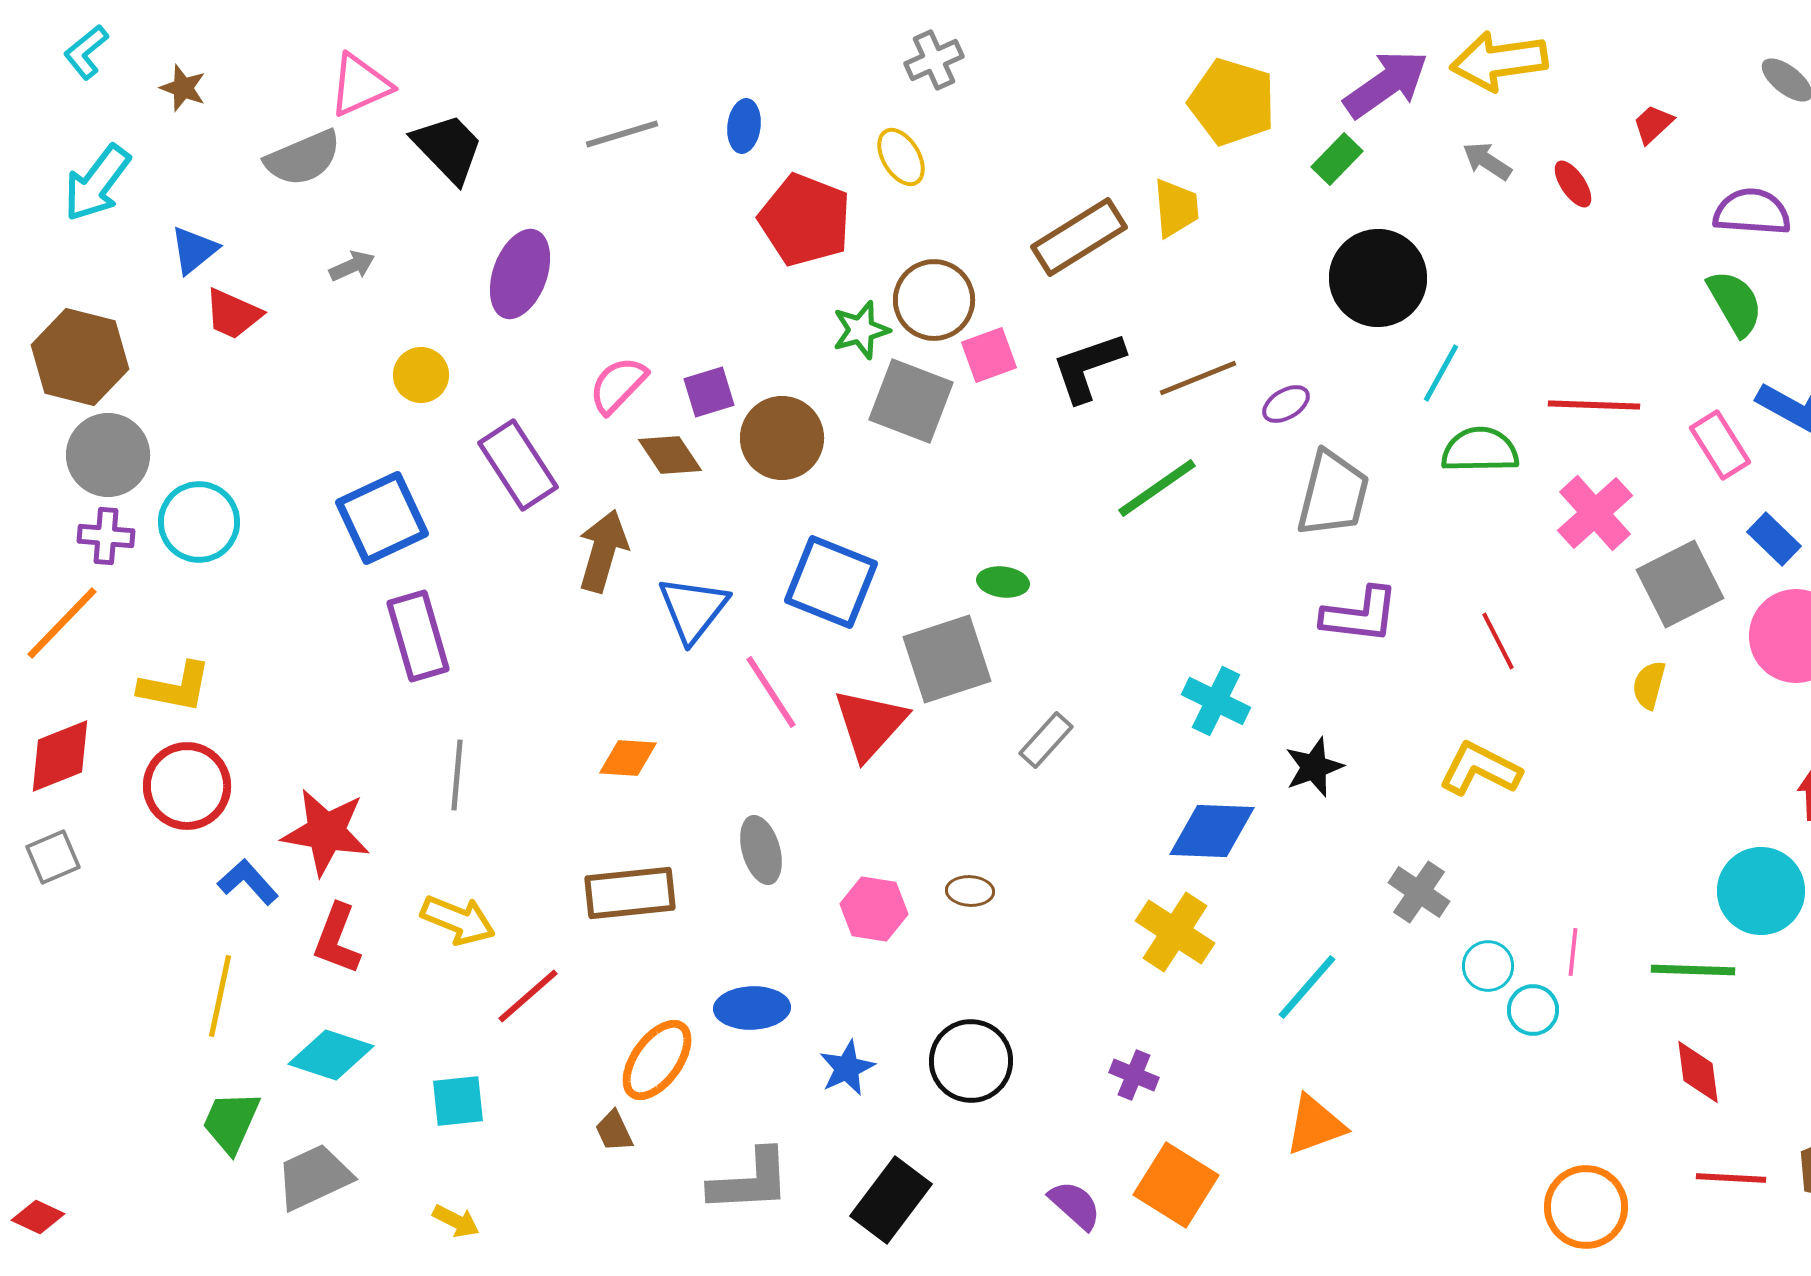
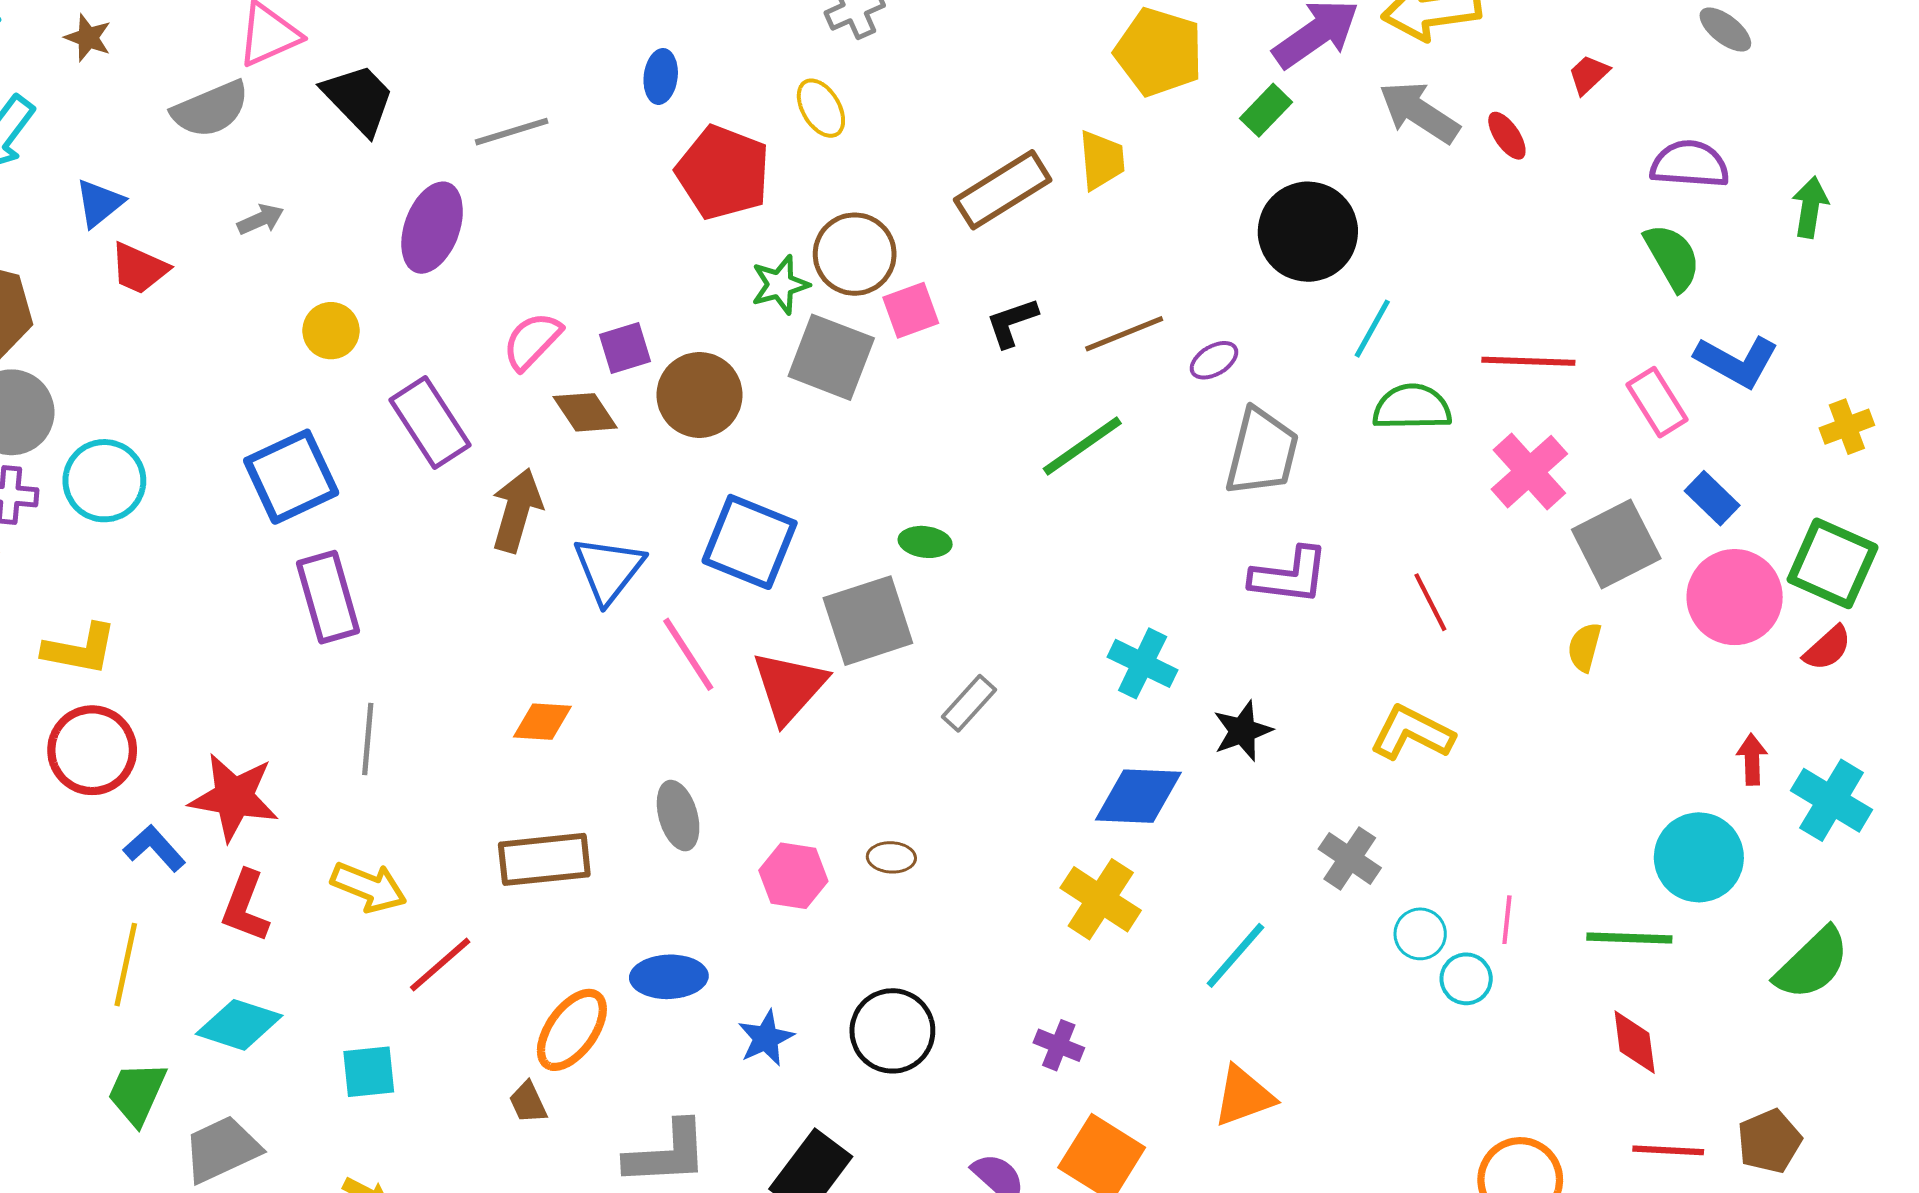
gray line: (622, 134) -> (512, 132), moved
gray arrow: (1487, 161) -> (1419, 112), size x1.6
black L-shape: (1088, 367) -> (1012, 322), size x0.7

